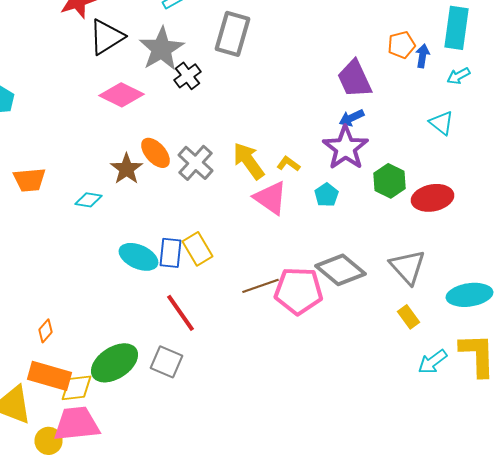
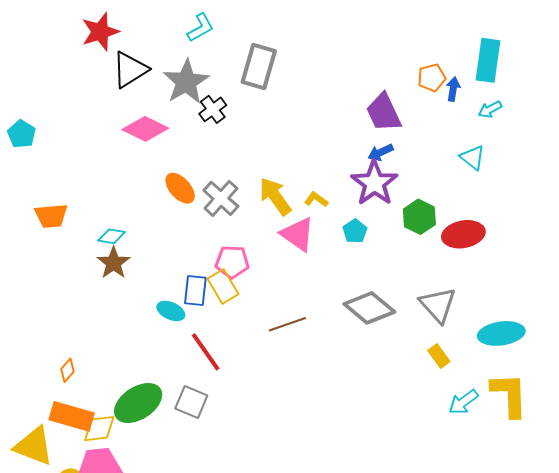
brown star: (126, 169) -> (114, 263), moved
cyan ellipse: (138, 257) -> (171, 311), moved, size x0.7
pink pentagon: (298, 291) -> (232, 262), moved, size x0.7

